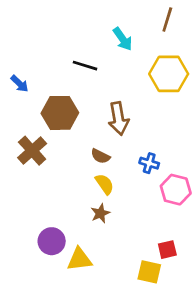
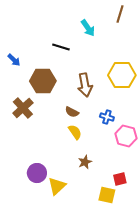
yellow hexagon: (169, 74) -> (122, 75), moved
brown star: (100, 213) -> (85, 162), moved
yellow triangle: (79, 259) -> (57, 186), turned -36

